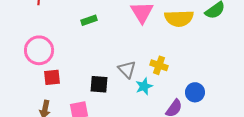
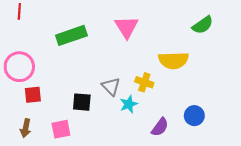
yellow semicircle: (179, 18) -> (173, 60), moved
green rectangle: (89, 20) -> (71, 35), size x1.8
blue circle: (195, 92) -> (194, 116), moved

